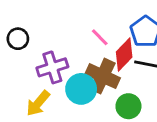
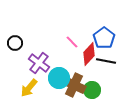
purple cross: (52, 67) -> (39, 63), turned -35
brown cross: (103, 76) -> (74, 85), moved

